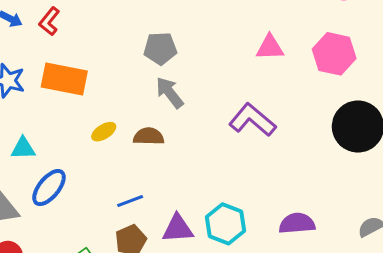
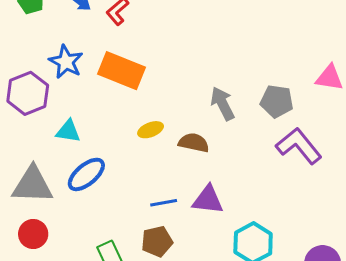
gray pentagon: (160, 48) -> (277, 101), moved
purple triangle: (178, 229) -> (208, 200), moved

